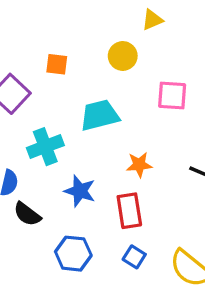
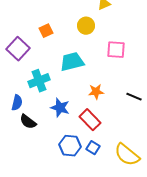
orange square: (57, 64) -> (46, 31), turned -32
red rectangle: (129, 211) -> (90, 120), turned -35
blue hexagon: (73, 254) -> (70, 146), moved

